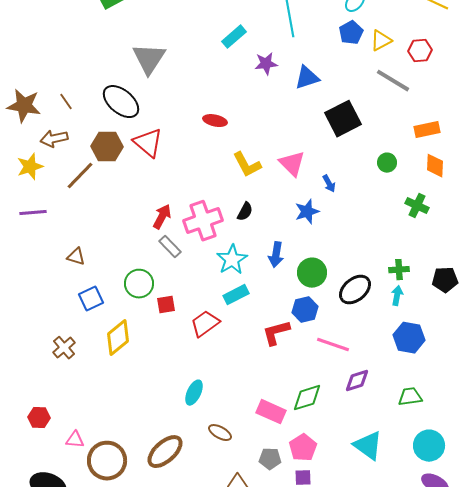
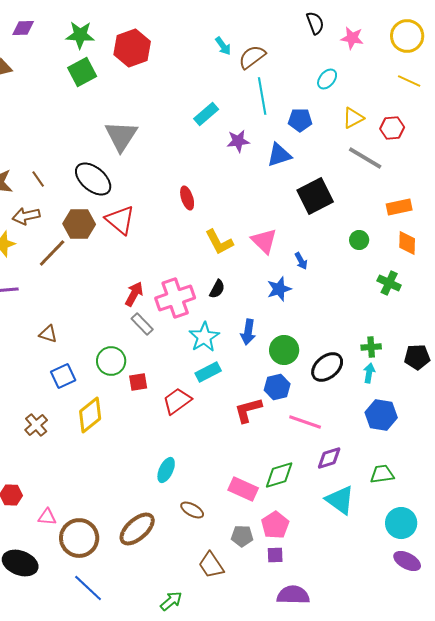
blue pentagon: (351, 33) -> (300, 120), moved, turned 30
red ellipse: (215, 121) -> (187, 198), turned 60
cyan triangle: (368, 446) -> (340, 500), moved

